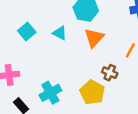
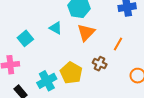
cyan square: (27, 32) -> (25, 38), moved
yellow pentagon: (92, 92) -> (71, 73), moved

